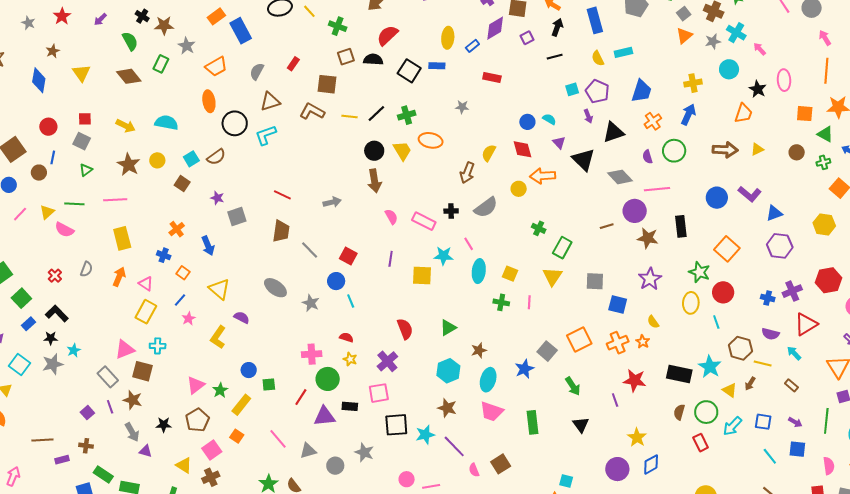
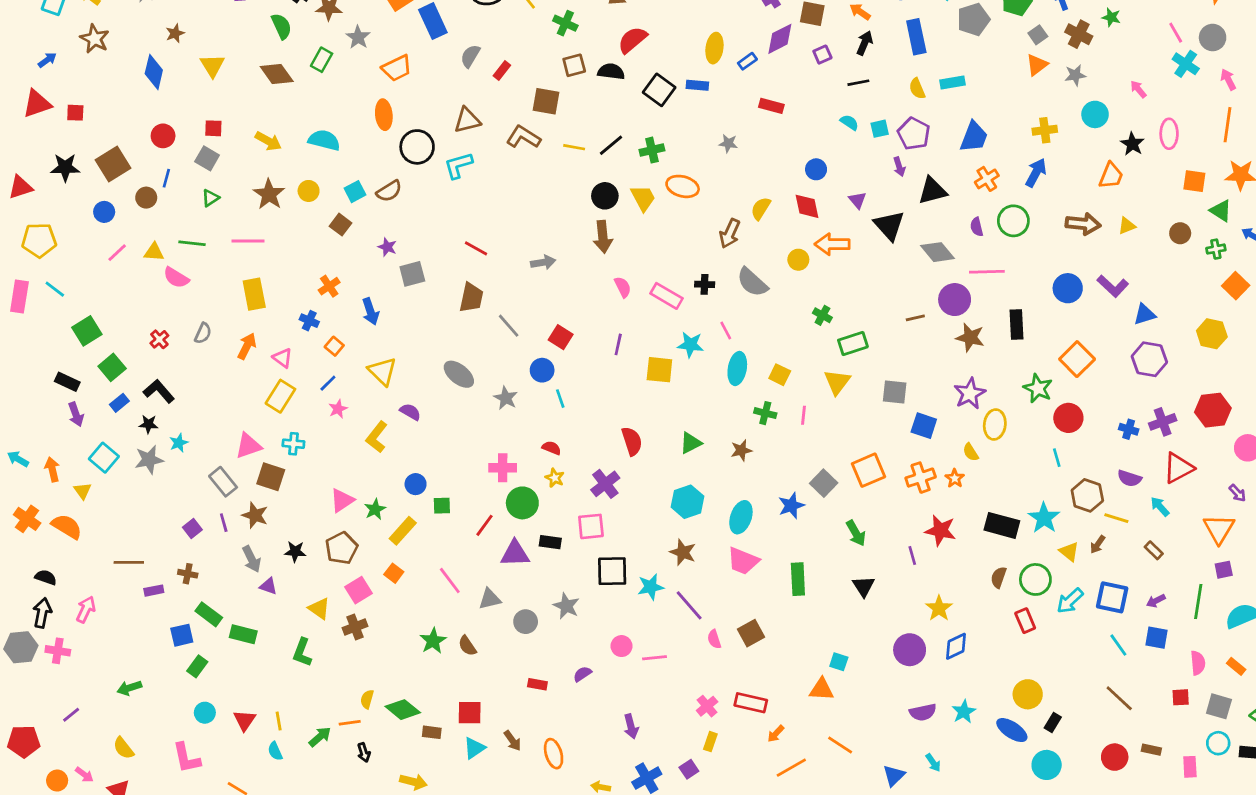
cyan cross: (736, 33) -> (1186, 64), moved
gray semicircle: (257, 72) -> (470, 56), moved
cyan semicircle: (549, 119) -> (849, 122), moved
gray semicircle: (486, 207) -> (752, 282), turned 75
yellow triangle: (47, 212) -> (154, 252), turned 42
green rectangle: (562, 248) -> (853, 343), turned 40
yellow ellipse: (691, 303) -> (995, 425), moved
brown star: (479, 350) -> (741, 450), moved
blue square: (763, 422) -> (1112, 597), size x1.4
purple arrow: (795, 422) -> (1156, 601), turned 120

